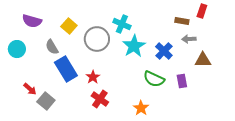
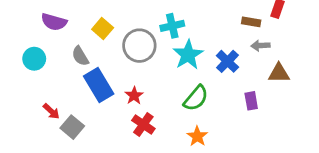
cyan cross: (122, 24) -> (172, 26), turned -36
green semicircle: (154, 79) -> (196, 98), moved, turned -75

